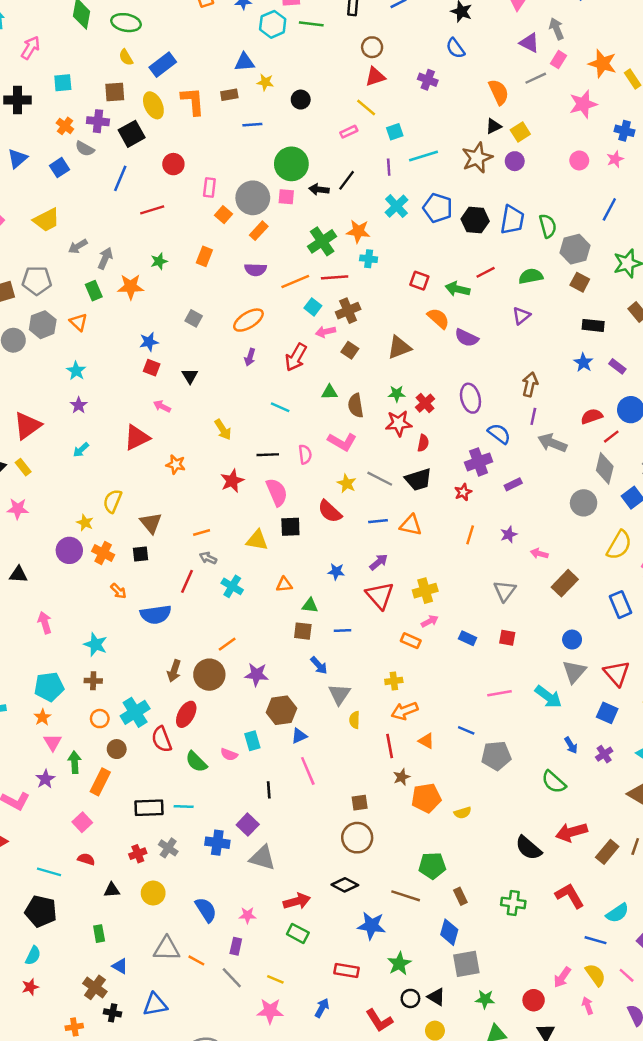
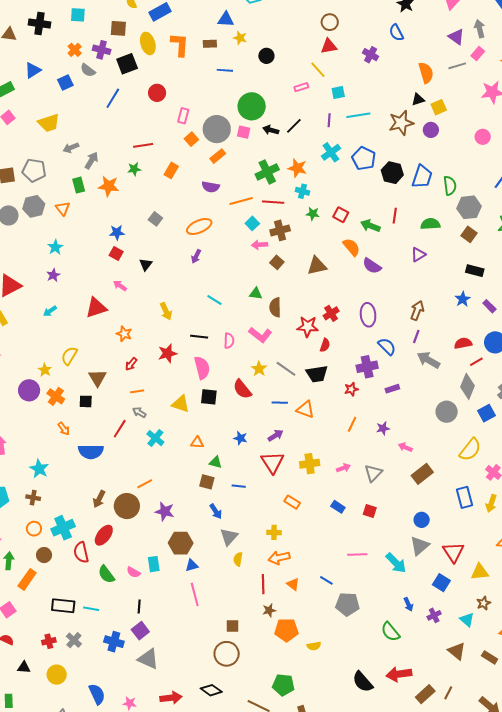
red line: (152, 210) -> (143, 145), moved
red line: (486, 272) -> (395, 216), turned -63
red arrow: (296, 357) -> (131, 364), moved, size x0.6
green star: (397, 394) -> (313, 214), moved
pink arrow: (430, 621) -> (343, 468), moved
black line: (269, 790) -> (139, 607), moved

